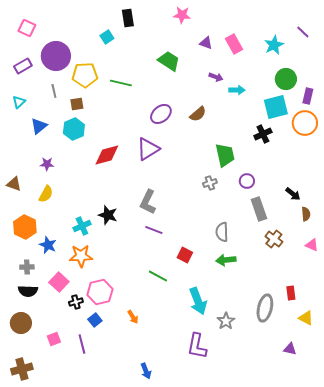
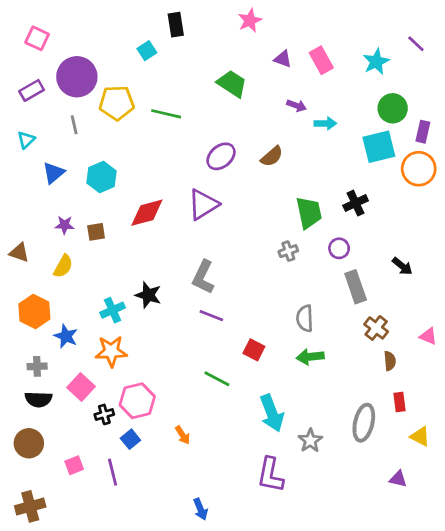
pink star: (182, 15) -> (250, 20), turned -30
brown square: (77, 104) -> (96, 232), moved
black cross: (263, 134) -> (356, 203), moved
brown semicircle: (306, 214) -> (390, 361), moved

